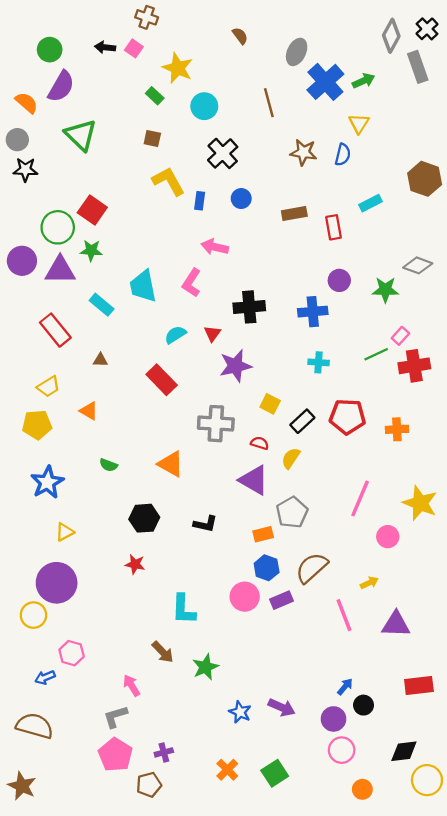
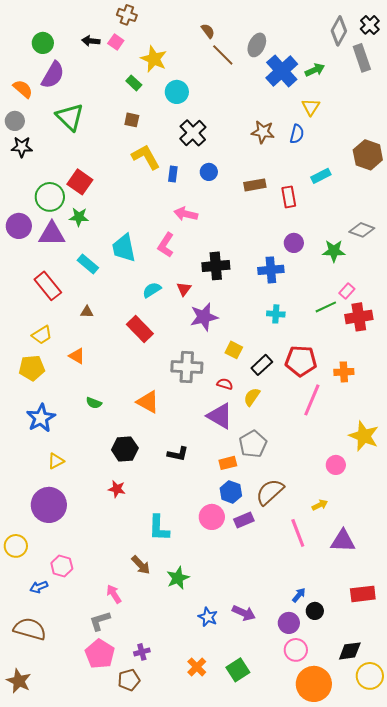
brown line: (269, 103) -> (223, 55), moved, turned -30
pink line: (360, 499) -> (312, 400), moved
yellow circle: (33, 615) -> (16, 546), moved
orange circle: (362, 789) -> (314, 684), size x2.0

